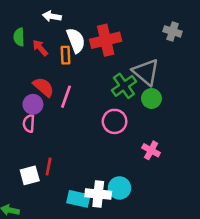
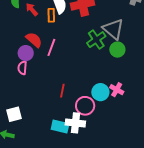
pink circle: (115, 121) -> (85, 106), moved
red line: (49, 167) -> (62, 91), moved
white square: (30, 175) -> (14, 114), moved
cyan circle: (119, 188) -> (100, 92), moved

